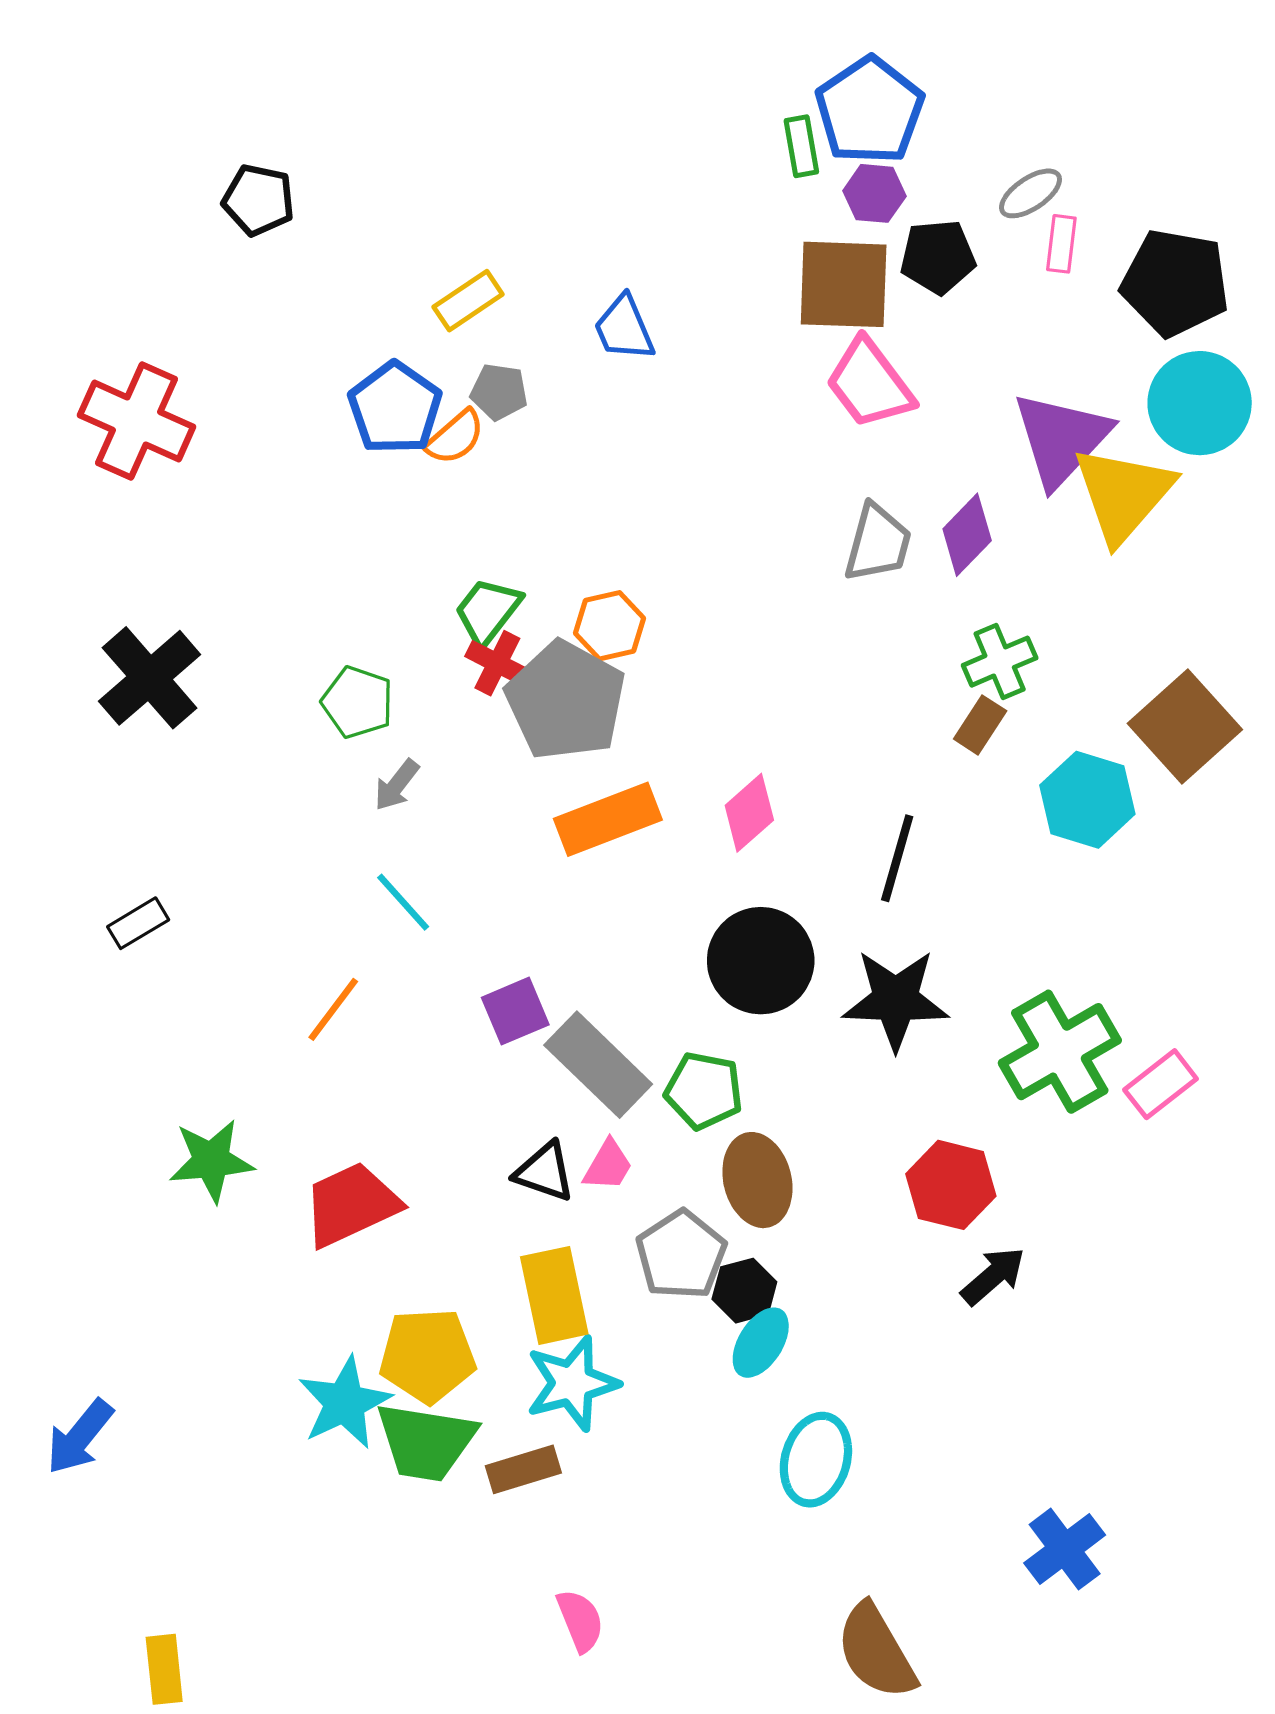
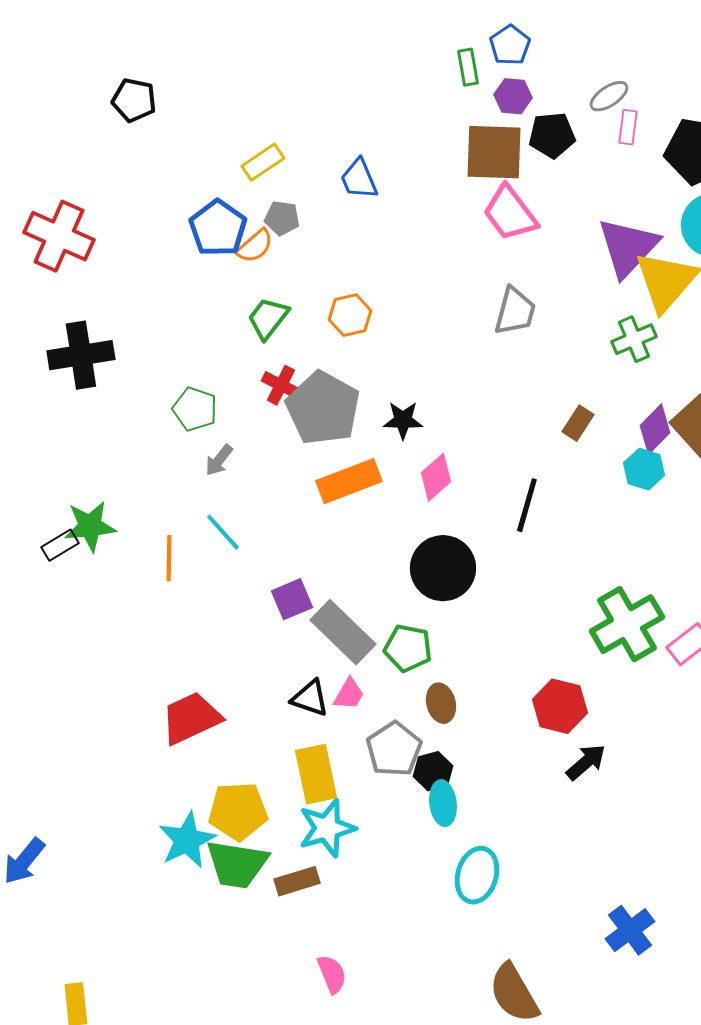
blue pentagon: (870, 111) -> (510, 45), size x0.6
purple diamond: (967, 535) -> (655, 429), moved
green trapezoid: (488, 611) -> (268, 318), moved
orange hexagon: (610, 626) -> (350, 315), moved
green cross: (1000, 662) -> (634, 339), moved
black cross: (150, 678) -> (81, 355), moved, turned 32
cyan hexagon: (1087, 800) -> (644, 469), size x0.7
black star: (896, 1000) -> (403, 420), moved, size x0.6
orange line: (333, 1009) -> (169, 558), moved, turned -36
green star: (211, 1161) -> (90, 526), moved
brown ellipse: (757, 1180) -> (441, 703), size x0.7
cyan ellipse: (761, 1343) -> (443, 803), turned -39

